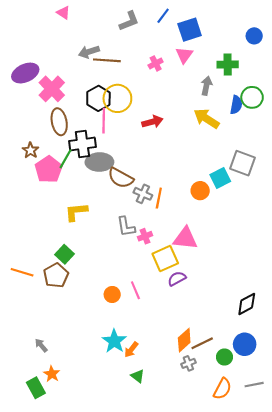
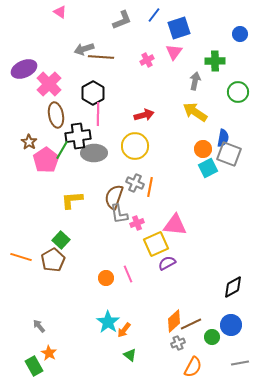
yellow circle: (117, 98) -> (135, 146), moved
blue semicircle: (236, 105) -> (223, 138), moved
brown semicircle: (121, 178) -> (114, 197), moved, turned 80
orange circle: (200, 191) -> (203, 149), moved
orange semicircle: (222, 389) -> (193, 367), moved

